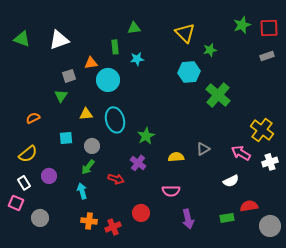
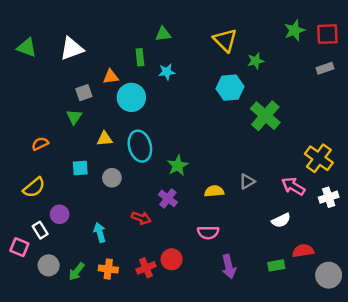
green arrow: (88, 167) -> (77, 271), moved
white rectangle: (24, 183) -> (40, 230), moved
red cross: (113, 227) -> (146, 268), moved

